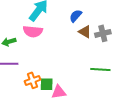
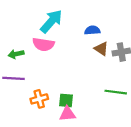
blue semicircle: (76, 16) -> (92, 30), turned 40
green square: (47, 84) -> (66, 100), moved

